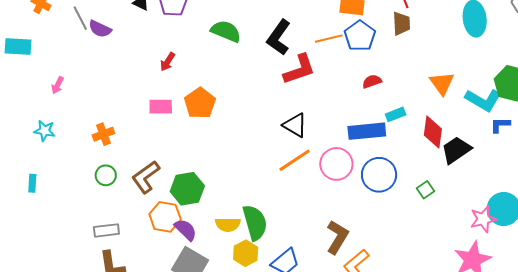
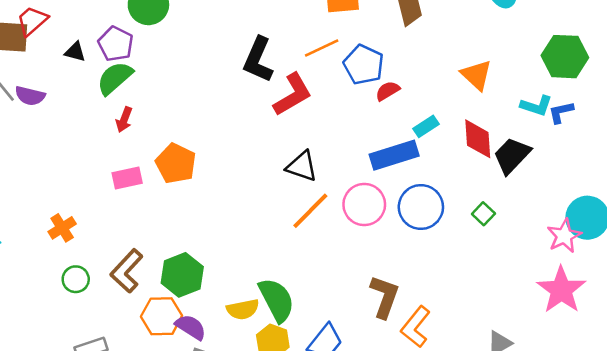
green semicircle: (226, 31) -> (115, 78), moved, turned -52
blue pentagon: (360, 36) -> (364, 65), moved
cyan L-shape: (483, 100) -> (536, 106), moved, size x0.7

